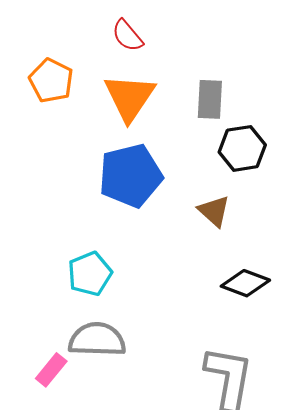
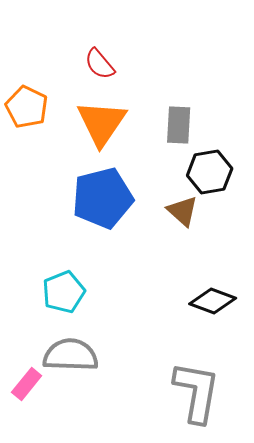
brown triangle: (214, 211) -> (183, 211), moved

